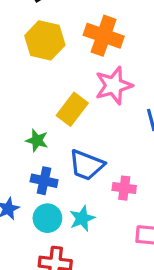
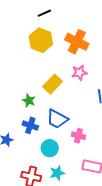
pink star: (114, 86) -> (79, 73), size x0.7
cyan circle: (47, 218) -> (50, 148), moved
cyan star: (82, 218) -> (57, 173), moved

